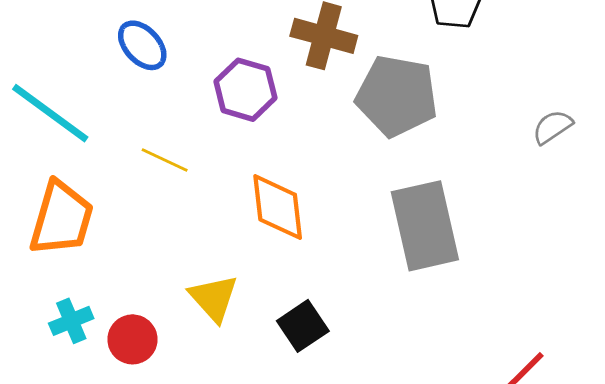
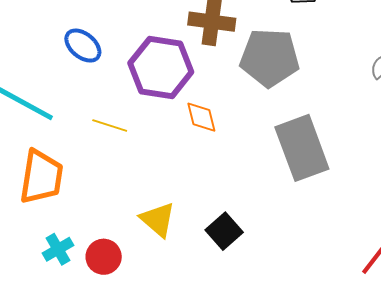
purple hexagon: (245, 90) -> (161, 67), size x1.4
orange diamond: (278, 207) -> (201, 117), moved, size x0.7

